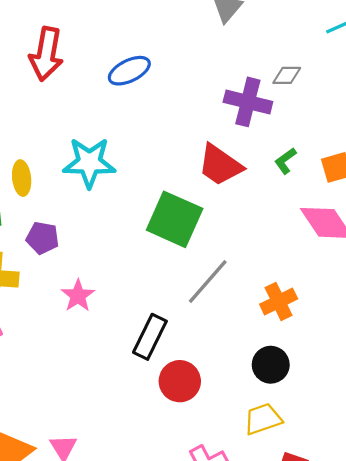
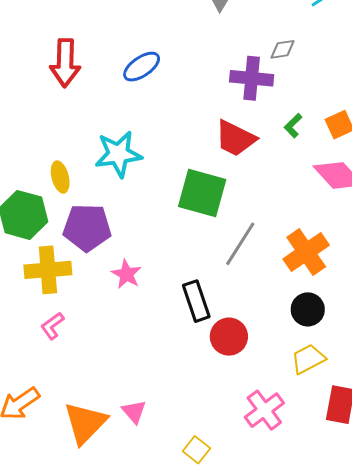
purple pentagon: (43, 238) -> (87, 228), size x1.6
orange cross: (279, 302) -> (306, 252), size x1.4
black rectangle: (150, 337) -> (196, 301), turned -36

